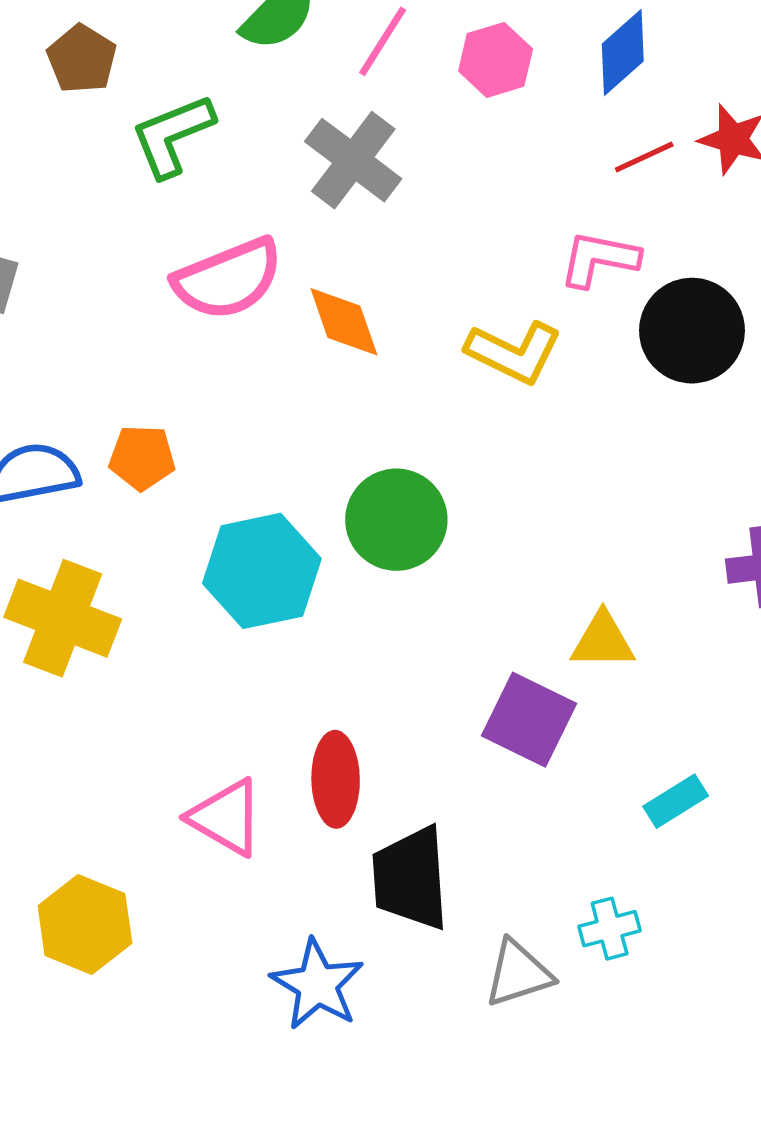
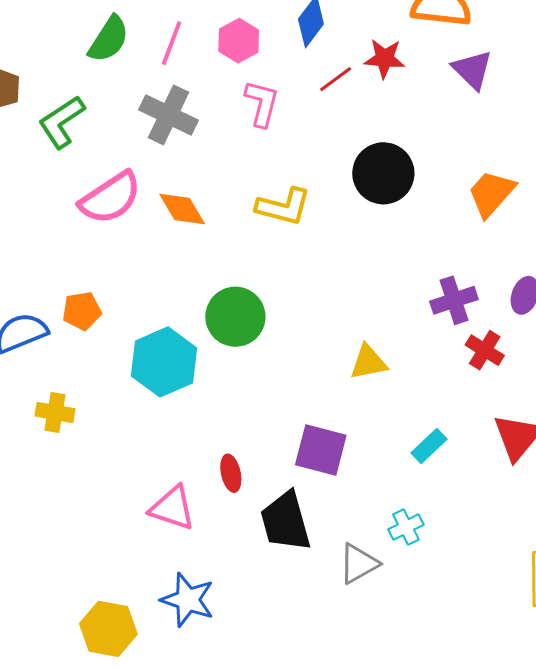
pink L-shape: (599, 259) -> (262, 103), moved, turned 105
yellow cross: (63, 618) -> (55, 412), size x0.6
purple square: (529, 720) -> (321, 450), moved
red ellipse: (336, 779) -> (231, 473), size x0.7
yellow hexagon: (85, 925) -> (108, 629), moved
blue star: (317, 985) -> (188, 600), moved

